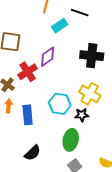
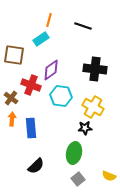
cyan rectangle: (60, 26) -> (41, 39), moved
red cross: (28, 72) -> (31, 85), turned -36
cyan hexagon: (60, 104) -> (61, 96), moved

